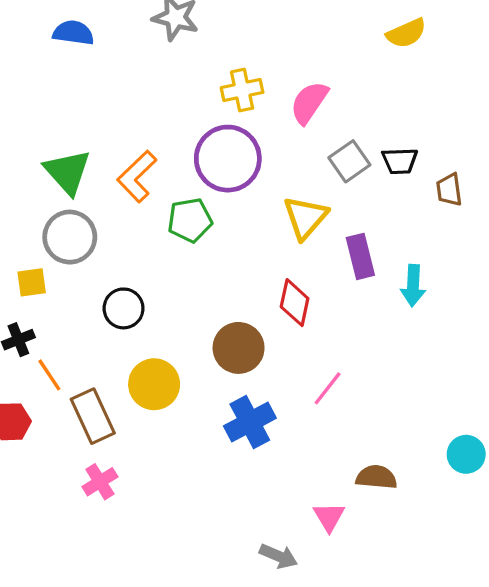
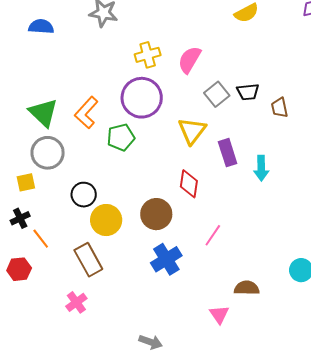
yellow circle: (154, 384) -> (106, 220), moved
brown rectangle: (93, 416) -> (88, 260), moved
gray arrow: (278, 556) -> (151, 342), moved

